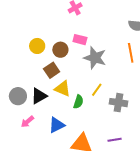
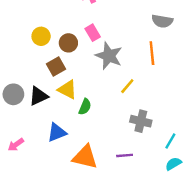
pink rectangle: (80, 40) -> (93, 33), turned 40
yellow line: (97, 90) -> (127, 86), moved
gray cross: (118, 103) -> (141, 121), moved
pink arrow: (27, 122) -> (16, 145), moved

